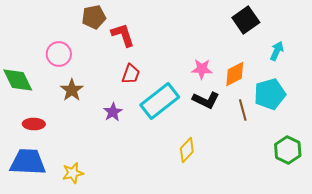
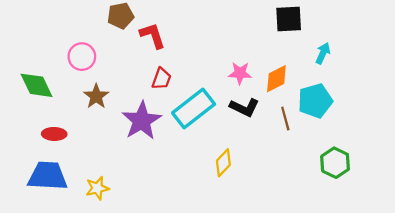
black square: (246, 20) -> (289, 19), turned 32
purple star: (113, 112) -> (142, 121), size x1.8

